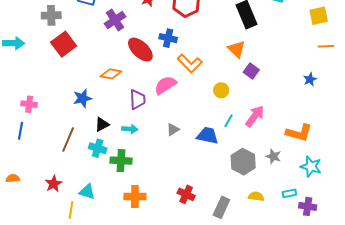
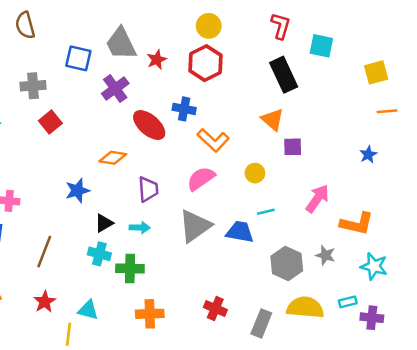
red square: (64, 44) -> (50, 122), size x0.7
purple square: (251, 71) -> (293, 147), turned -35
pink semicircle: (165, 85) -> (201, 179), moved
pink arrow: (255, 116) -> (317, 199), moved
cyan line: (228, 121) -> (266, 212), turned 48
gray triangle: (173, 130) -> (195, 226), size x2.0
brown line: (68, 140) -> (44, 252), moved
yellow semicircle: (256, 196) -> (305, 308), size x1.8

